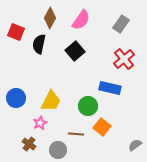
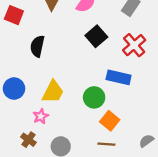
black semicircle: (39, 44) -> (37, 46), moved
black square: (75, 51) -> (96, 36), moved
brown line: (76, 134) -> (106, 144), moved

